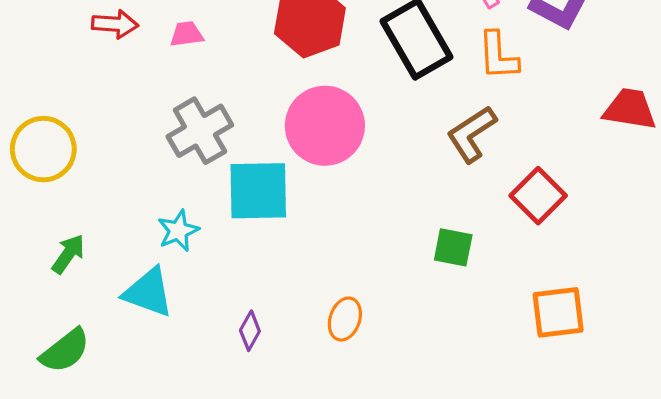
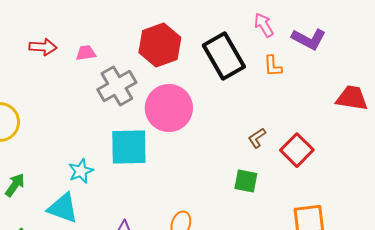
orange L-shape: (498, 56) -> (273, 66), size x0.7
gray cross: (200, 131) -> (117, 86), moved
brown L-shape: (472, 134) -> (257, 138), moved, size x0.6

